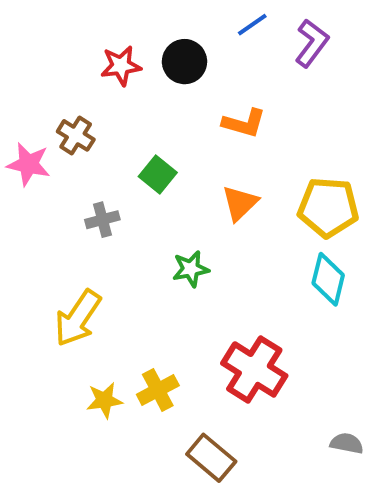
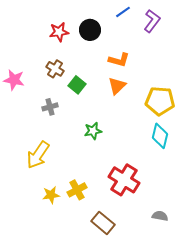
brown cross: (76, 135) -> (55, 69), moved
orange triangle: (240, 203) -> (117, 86), moved
gray semicircle: (347, 443) -> (160, 216), moved

